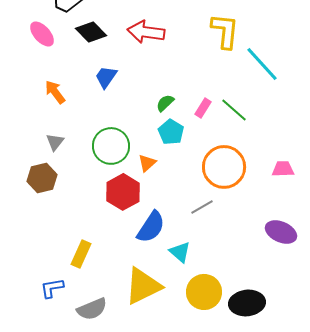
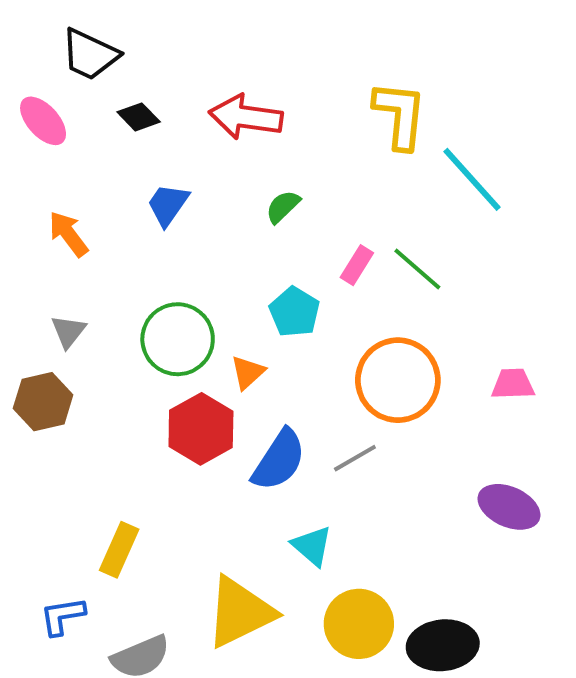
black diamond: (91, 32) -> (139, 117), size x0.7
green semicircle: (165, 103) -> (283, 207), moved
blue semicircle: (151, 227) -> (279, 460), moved

